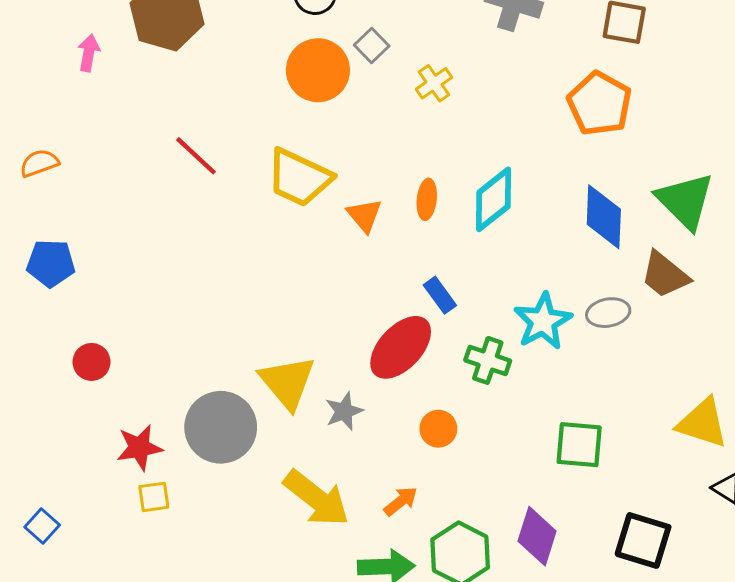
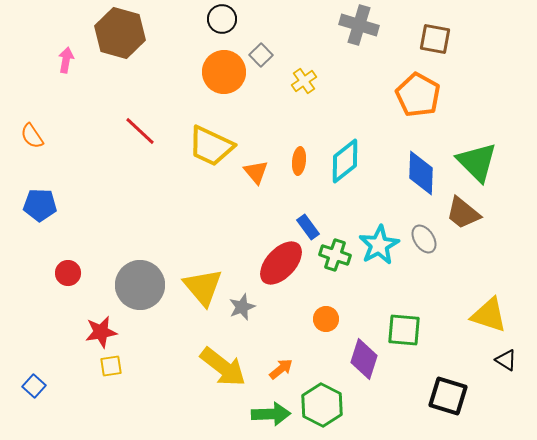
orange semicircle: (39, 163) -> (32, 136), turned -104
gray ellipse: (608, 313) -> (424, 239), turned 68
green cross: (488, 360) -> (335, 255), moved
gray circle: (221, 427) -> (140, 285), moved
orange circle: (438, 429) -> (326, 319), moved
purple diamond: (537, 536) -> (364, 359), moved

